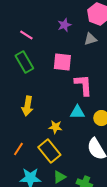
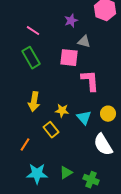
gray triangle: (90, 39) -> (84, 42), moved, turned 32
cyan triangle: (77, 112) -> (84, 118), moved, turned 49
yellow star: (55, 127) -> (62, 111), moved
yellow rectangle: (49, 151) -> (51, 130), moved, size x0.7

